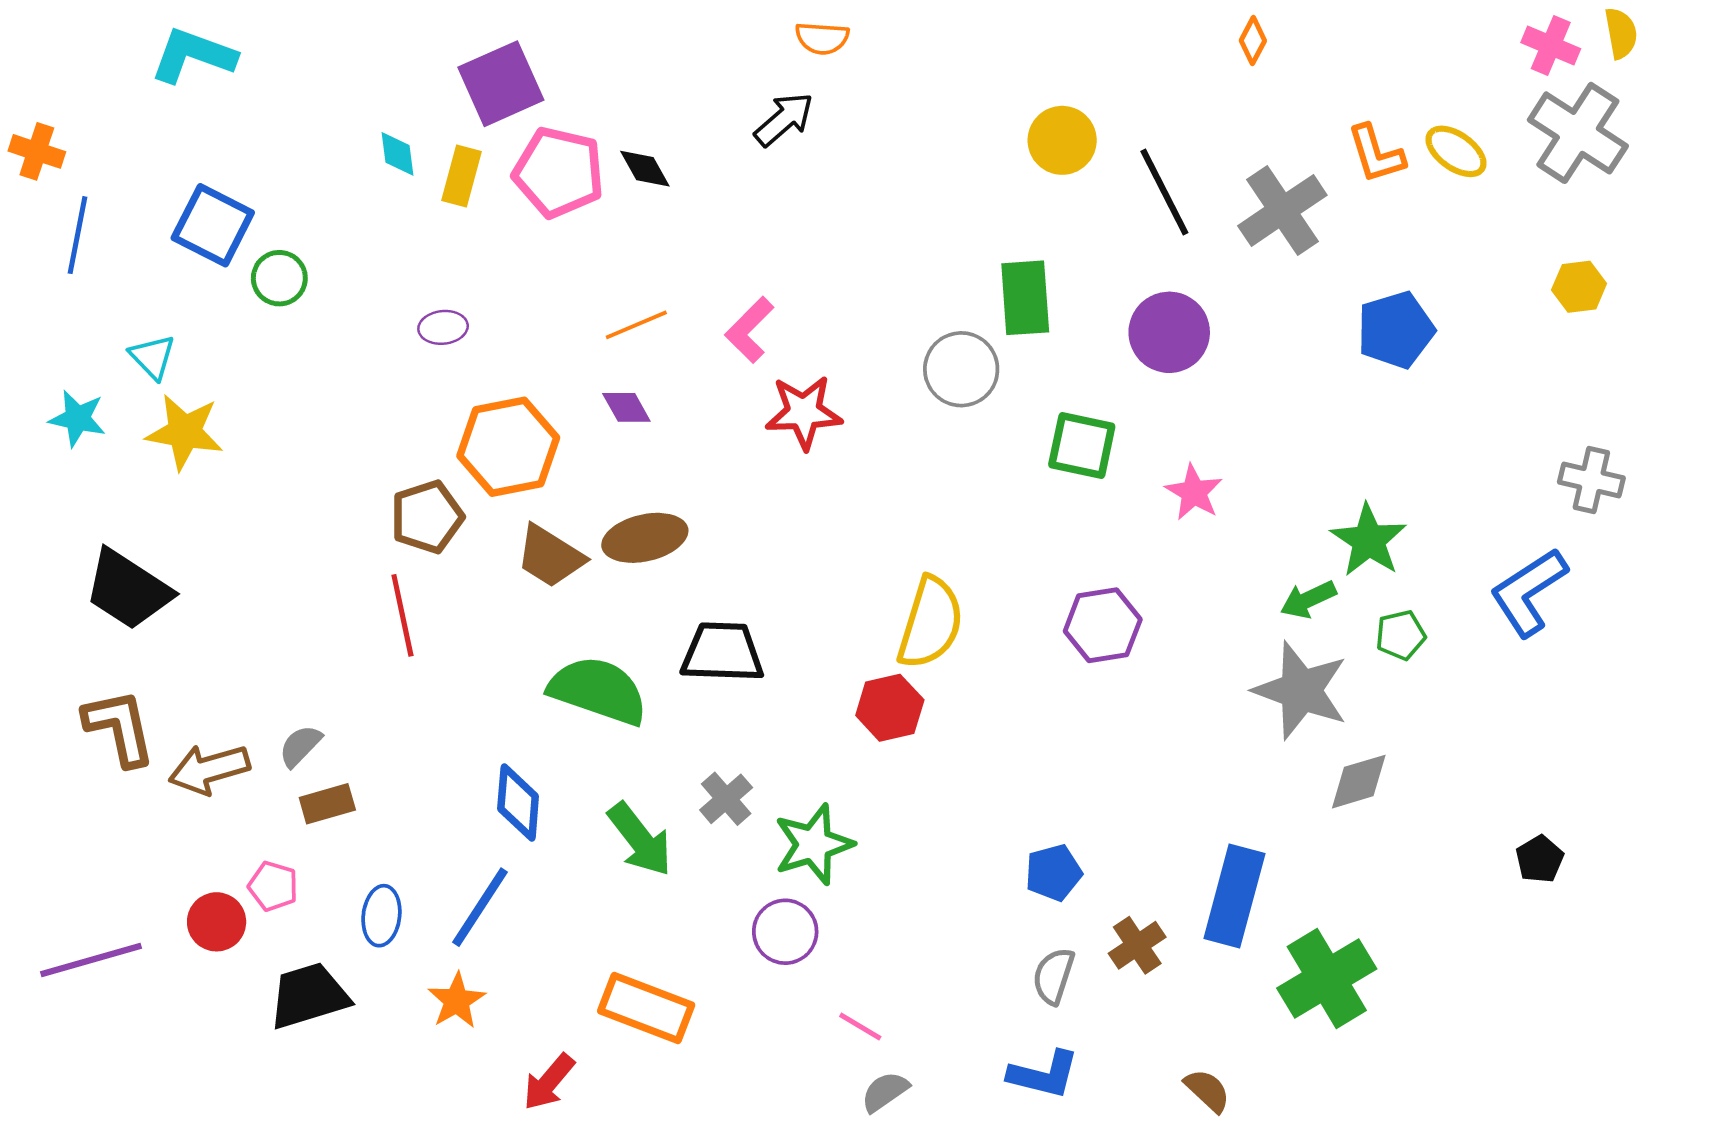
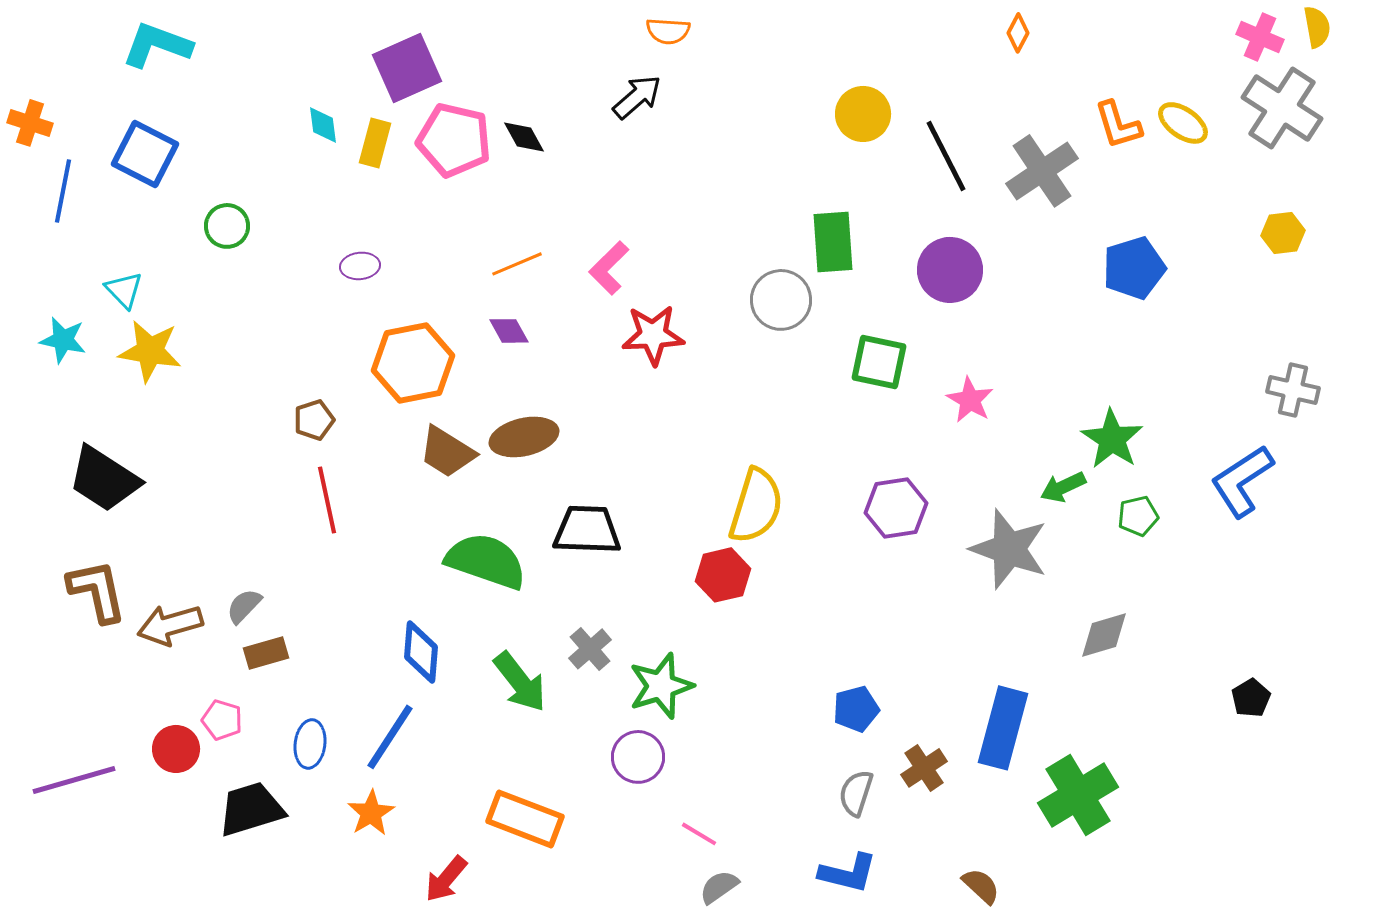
blue square: (213, 225) -> (145, 154), moved
brown pentagon: (427, 517) -> (314, 420), moved, size x0.7
gray star: (1301, 690) -> (1009, 549), moved

